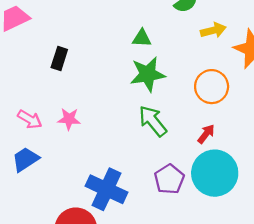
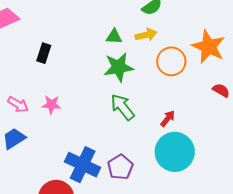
yellow arrow: (213, 30) -> (146, 35), moved
orange circle: (212, 87) -> (171, 61), moved
purple pentagon: (169, 179) -> (120, 167), moved

